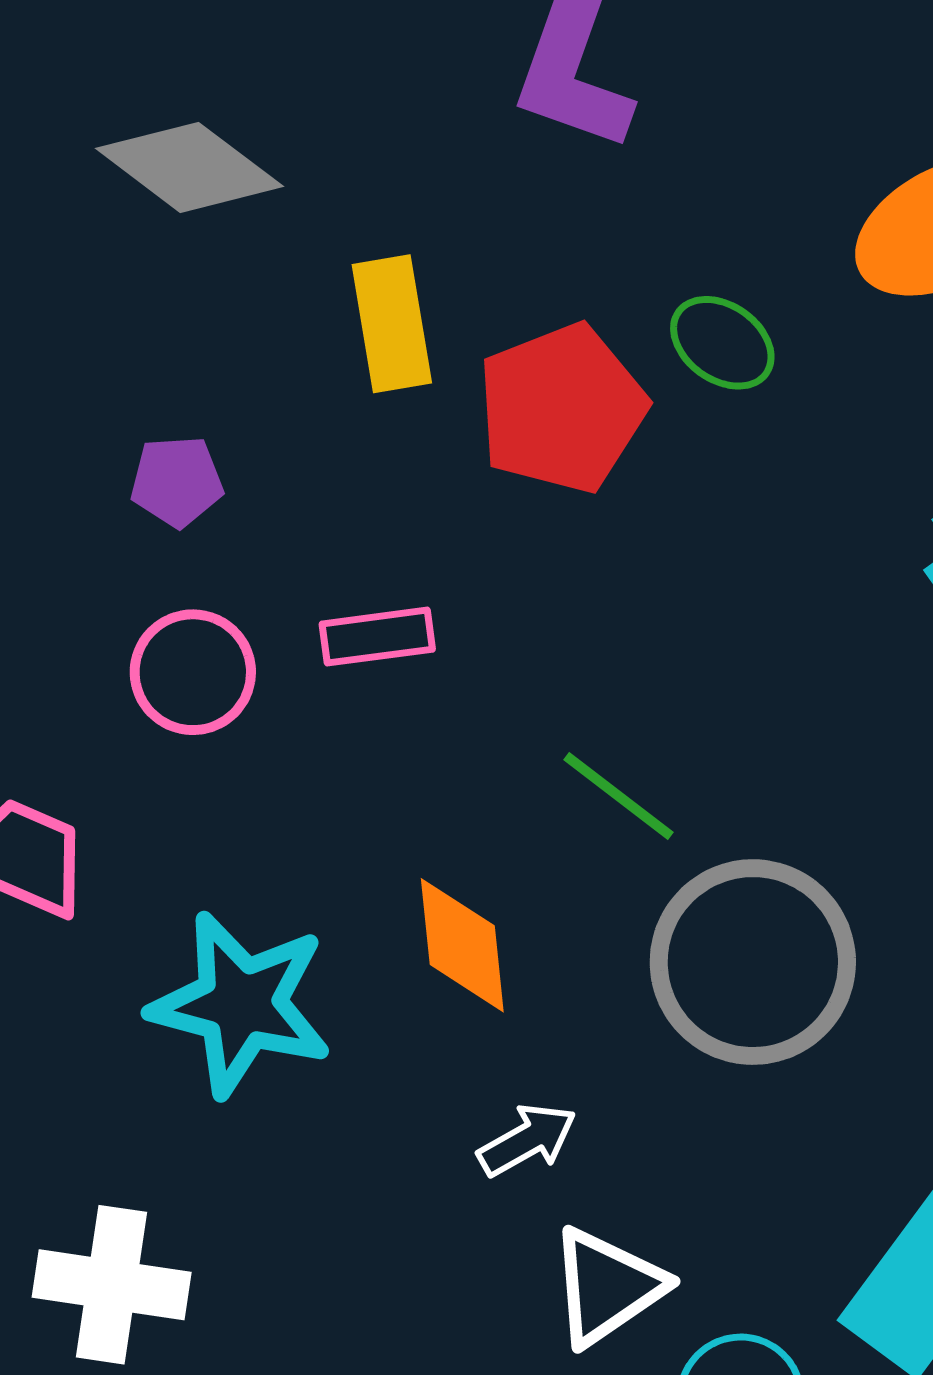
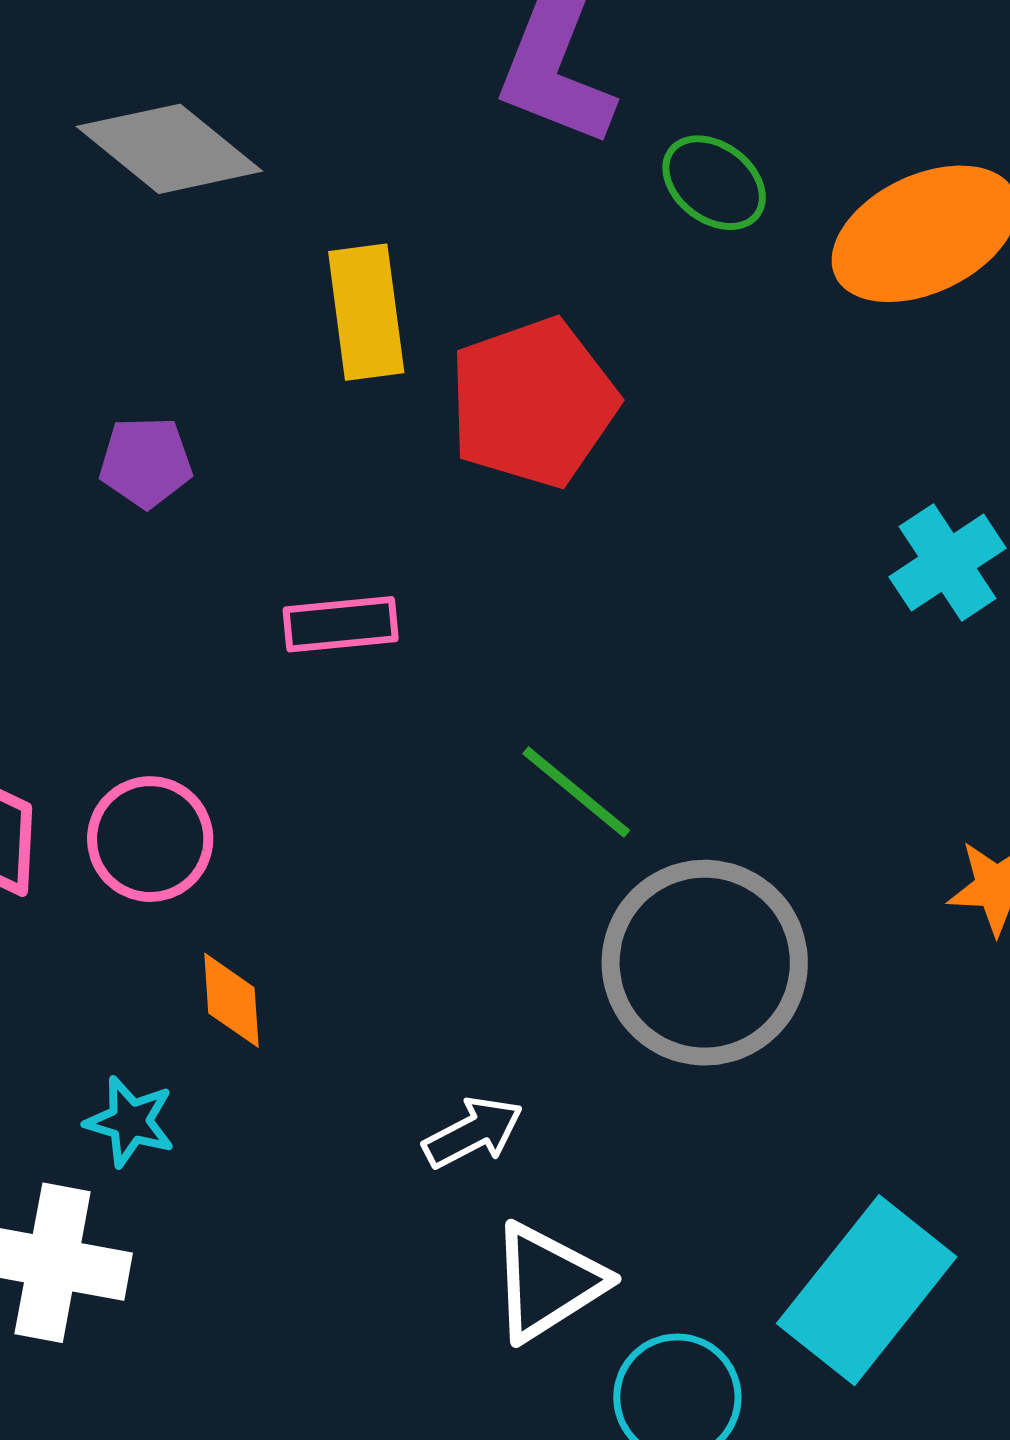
green ellipse: (722, 343) -> (714, 183), moved
pink circle: (193, 672) -> (150, 839), moved
orange diamond: (462, 945) -> (231, 1000), moved, size x0.7
cyan star: (241, 1004) -> (130, 1122), moved, size x0.5

